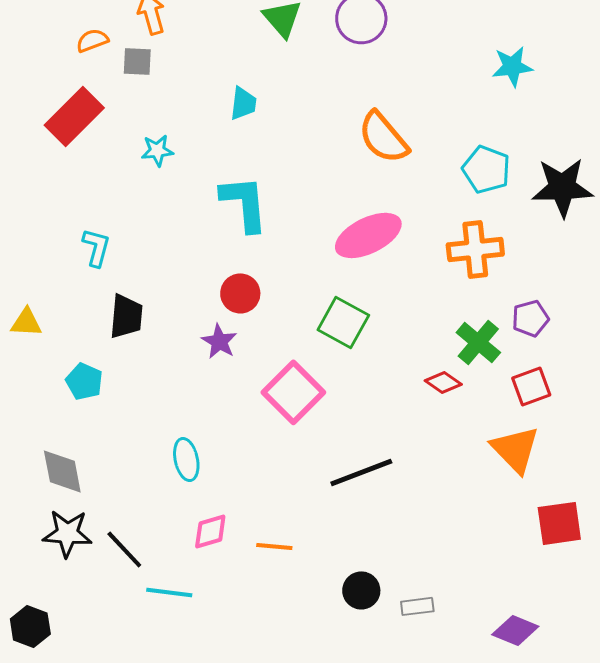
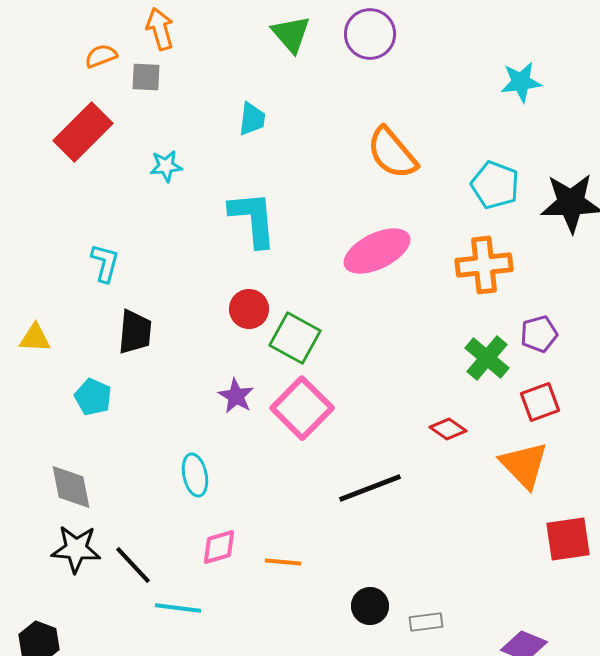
green square: (343, 322) -> (295, 338), moved
purple star: (219, 341) -> (236, 396), moved
red diamond: (443, 382) -> (448, 429), moved

